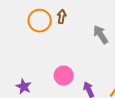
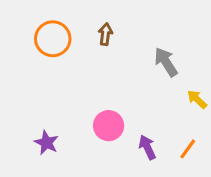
orange circle: (40, 21) -> (53, 39), moved

